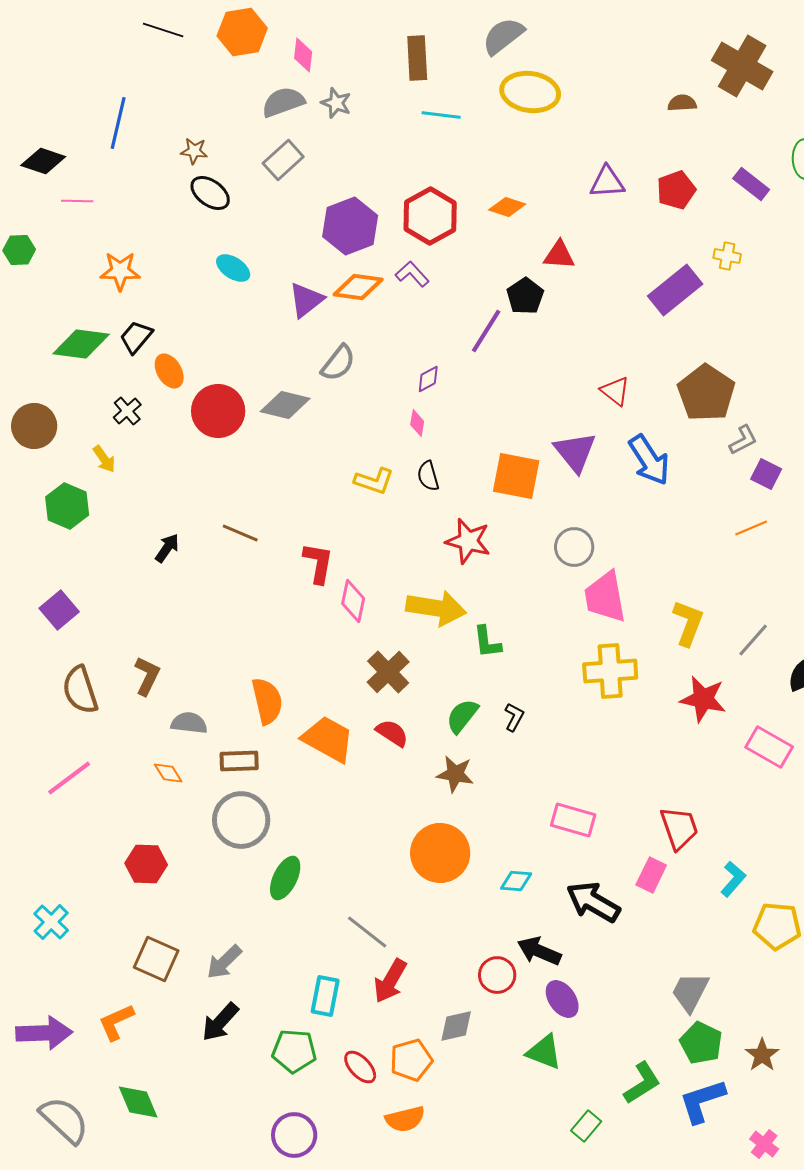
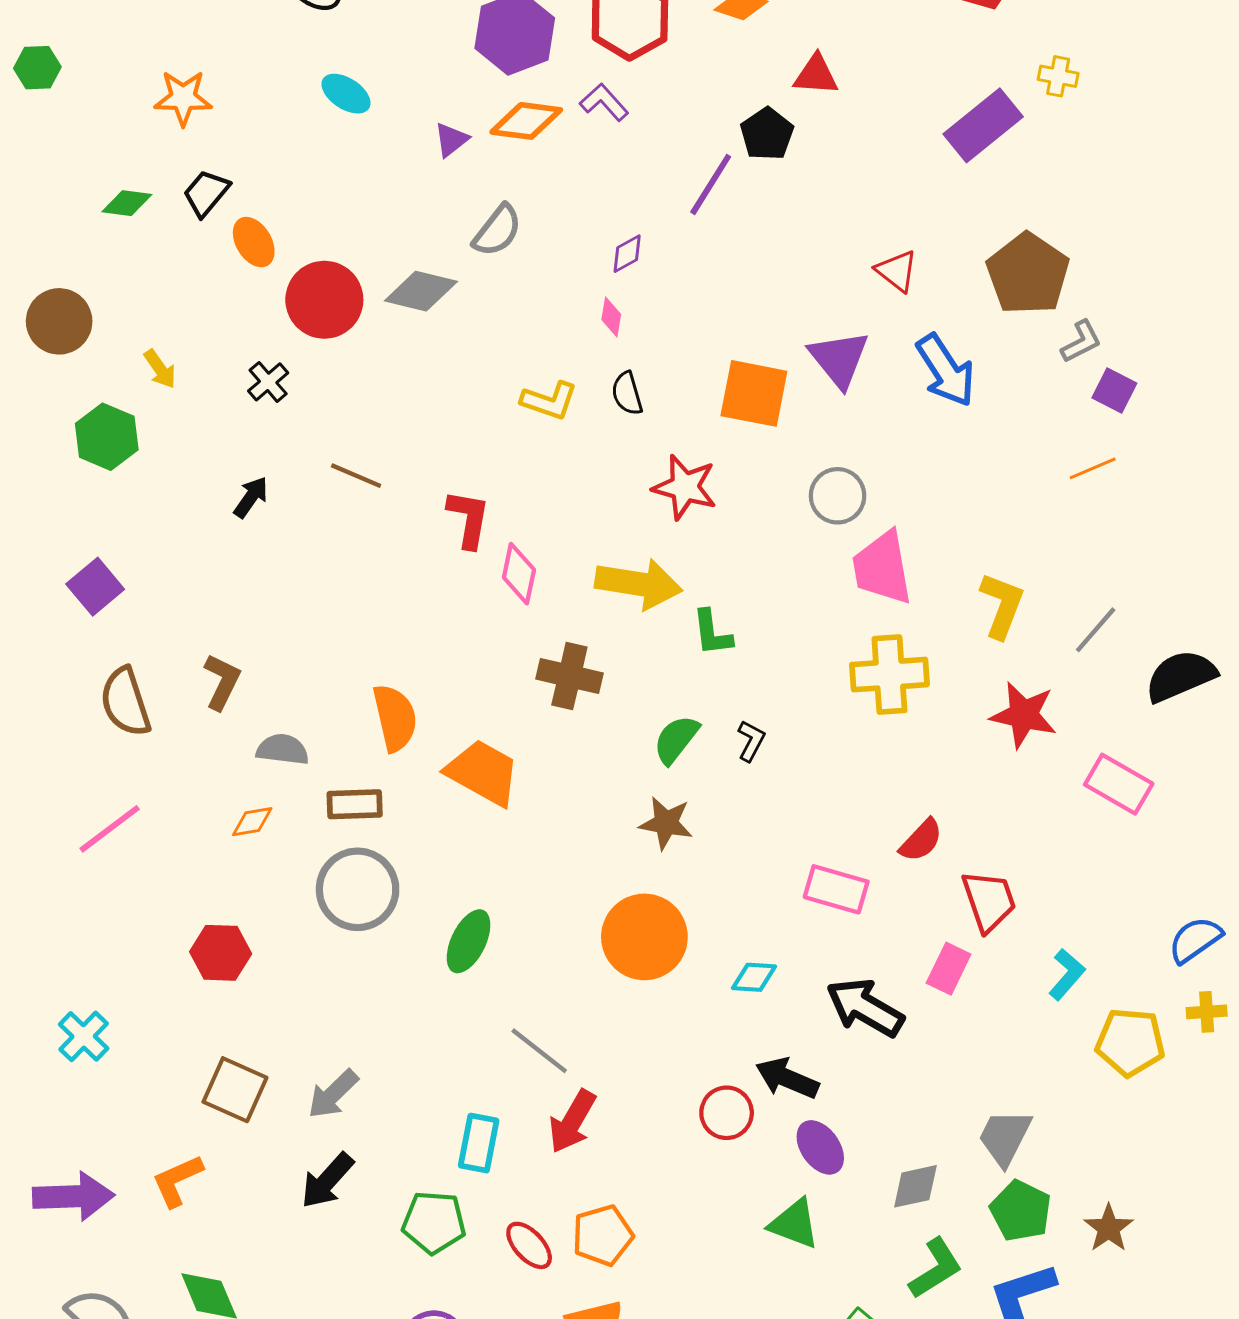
purple triangle: (306, 300) -> (451, 140), size x0.7
green diamond: (81, 344) -> (127, 203), size x0.6
black cross: (127, 411) -> (268, 382), moved
brown cross: (388, 672) -> (569, 676), turned -33
red semicircle: (392, 733) -> (921, 840), moved, turned 100
orange diamond: (168, 773) -> (252, 822), turned -68
green ellipse: (285, 878) -> (469, 941), moved
gray diamond: (456, 1026) -> (915, 1186), moved

